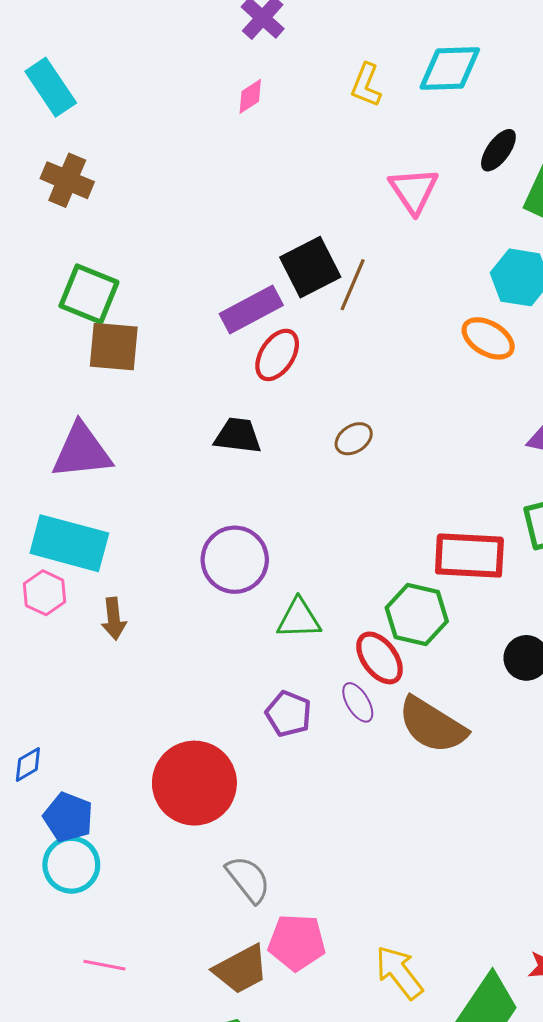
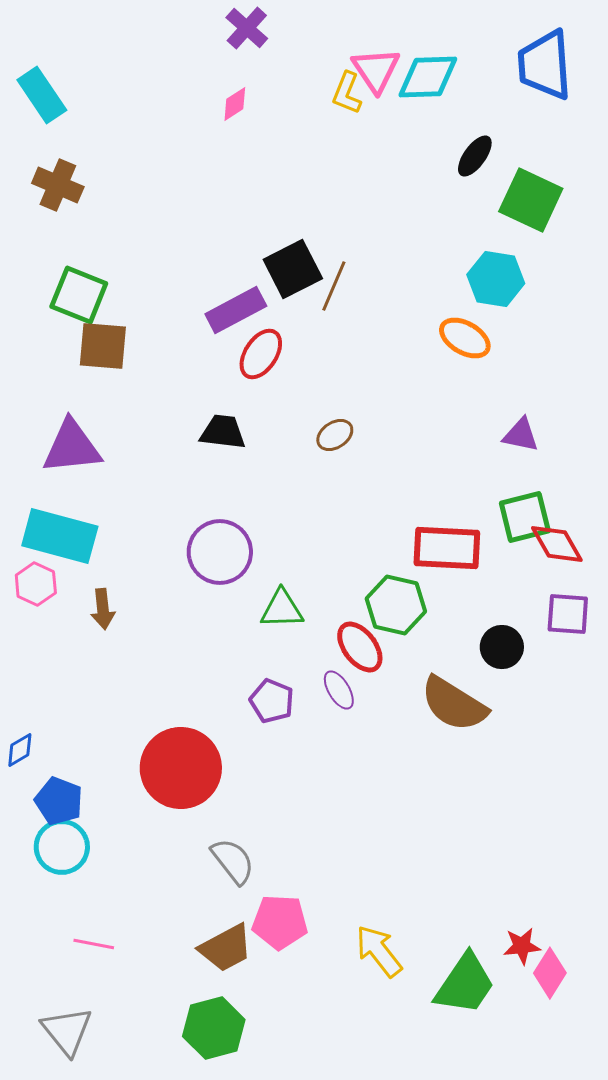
pink triangle: (414, 191) -> (376, 70), moved
brown semicircle: (432, 725) -> (454, 704), moved

